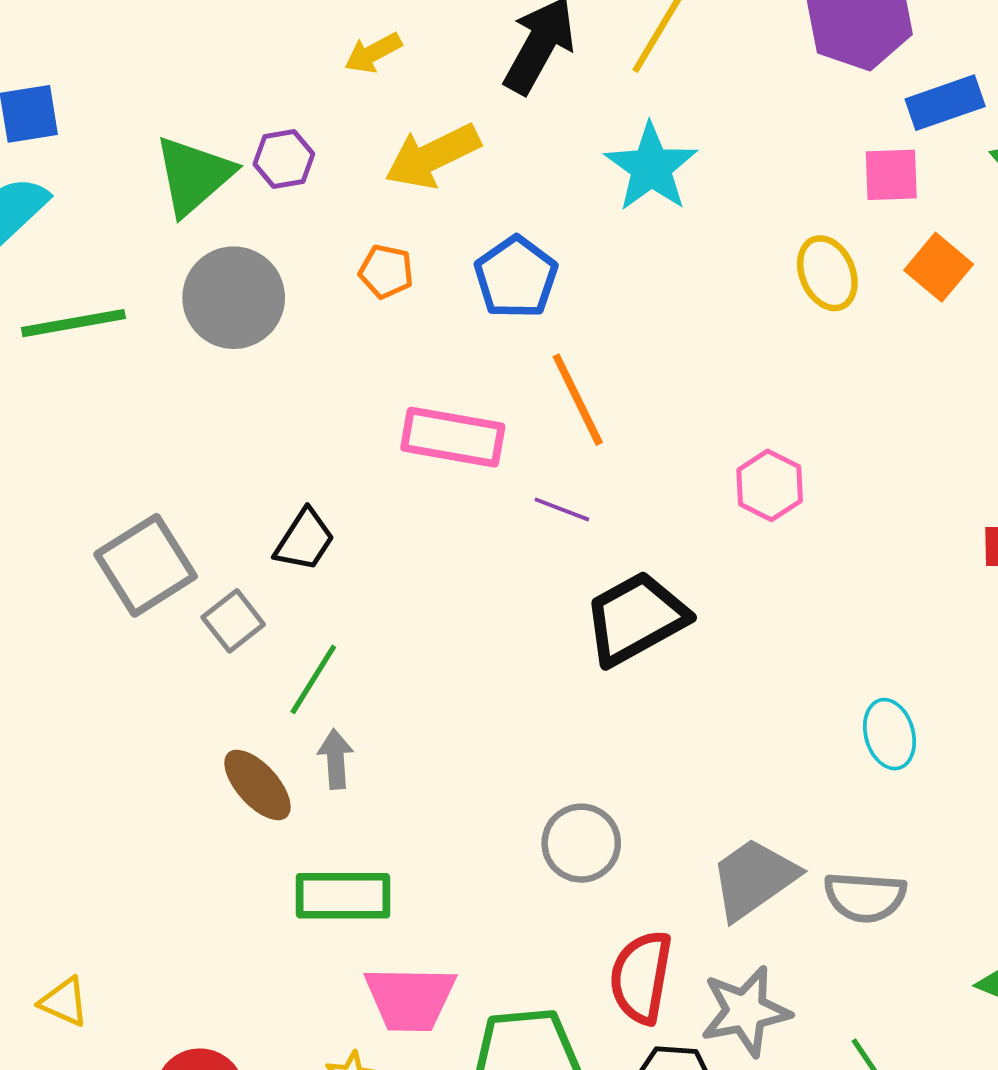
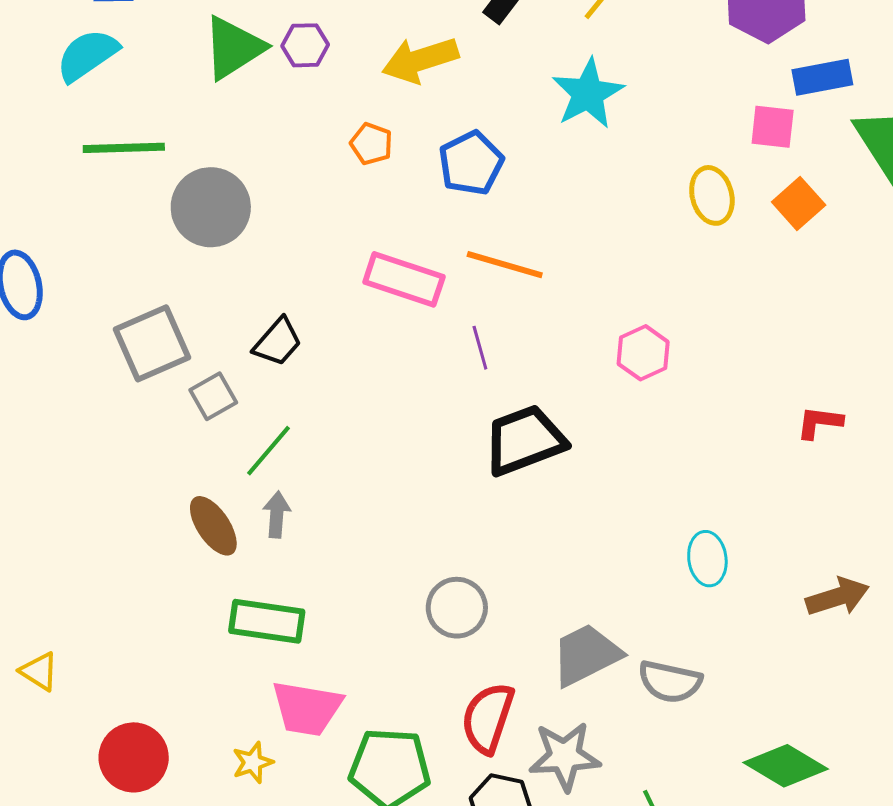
gray circle: (234, 298) -> (211, 207), moved
orange line: (578, 400) -> (505, 265), turned -56
purple line: (562, 509) -> (480, 348), turned 45

